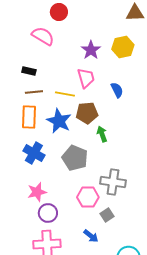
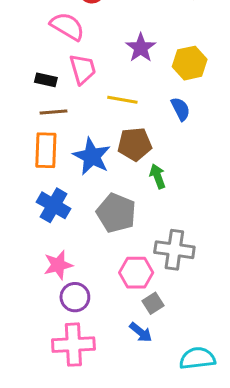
yellow hexagon: (123, 47) -> (190, 63), moved
pink trapezoid: (86, 78) -> (83, 69), moved
yellow line: (65, 94) -> (122, 100), moved
gray square: (107, 215) -> (153, 303), moved

